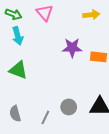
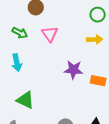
cyan arrow: (18, 36) -> (17, 63), moved
green triangle: (18, 70) -> (25, 100), moved

